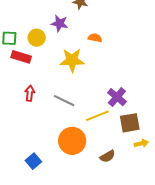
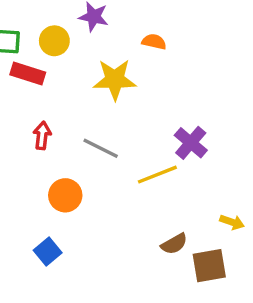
brown square: (130, 123) -> (209, 266), moved
orange circle: (72, 141) -> (65, 195), moved, size x0.7
yellow arrow: (141, 143) -> (232, 222), turned 32

